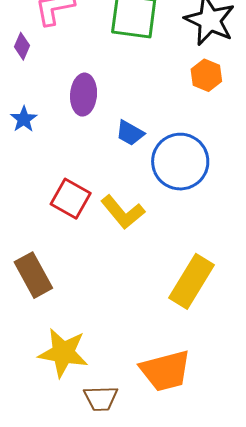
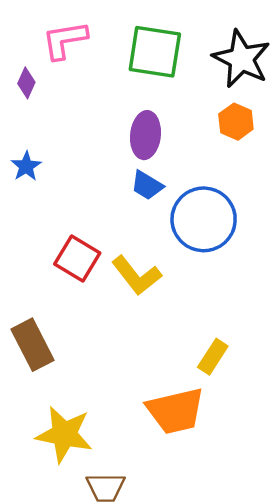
purple ellipse: (84, 95) -> (145, 135), moved
yellow rectangle: (191, 281) -> (213, 357), size x0.6
orange trapezoid: (165, 371) -> (175, 411), moved

